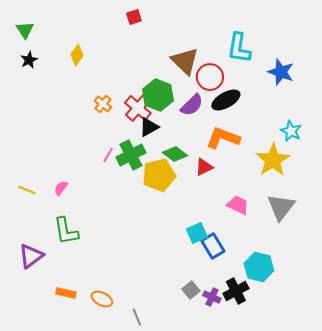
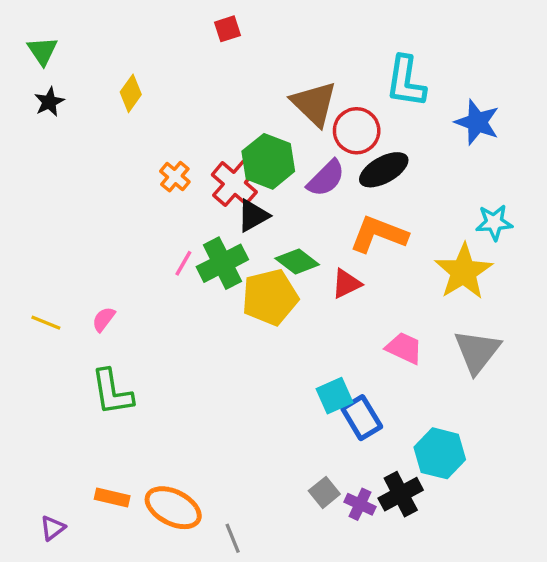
cyan star: (291, 131) -> (494, 222), turned -30
purple triangle: (31, 256) -> (53, 528), moved, size x0.6
orange ellipse: (102, 299) -> (173, 508), size x1.5

